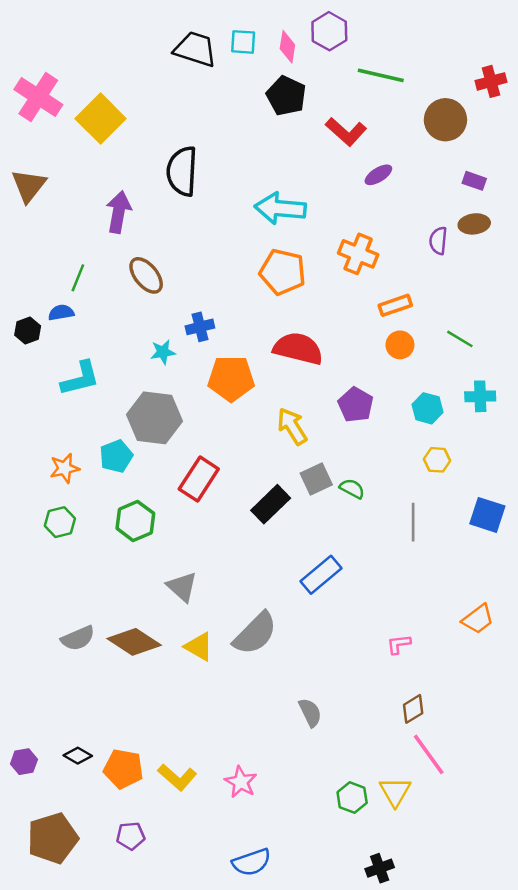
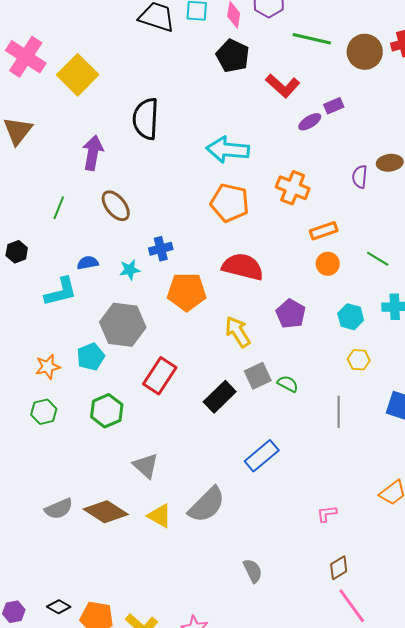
brown circle: (445, 120) -> (365, 52), moved
purple rectangle: (474, 181) -> (334, 106), moved, turned -42
blue semicircle: (61, 313) -> (88, 263), moved

